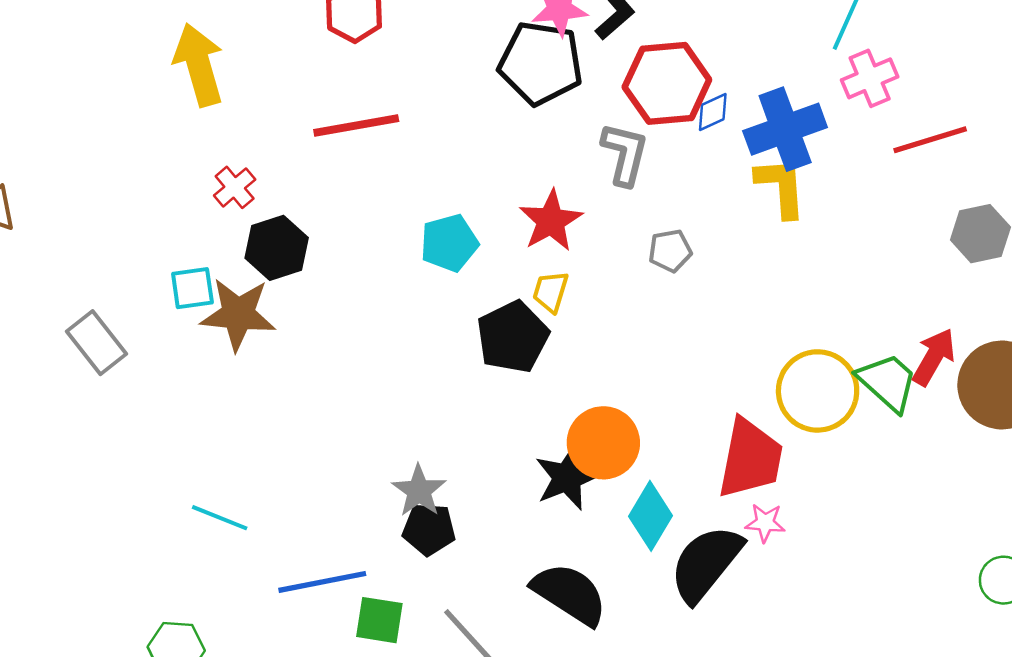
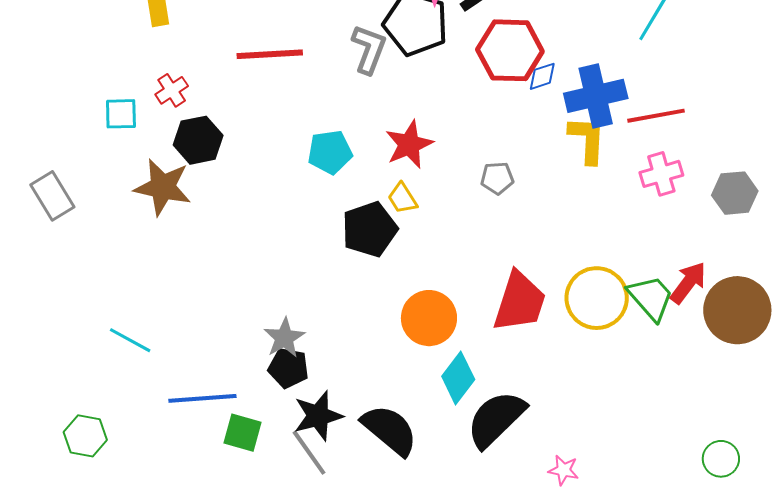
pink cross: (870, 78) -> (661, 174), moved
red line: (930, 140) -> (656, 116), moved
gray L-shape: (625, 154) -> (369, 49), moved
cyan square: (192, 288) -> (121, 114), moved
yellow trapezoid: (551, 292) -> (403, 198), turned -56
red trapezoid: (750, 459) -> (519, 302), moved
black star: (567, 478) -> (318, 416), moved
pink star: (765, 523) -> (564, 470), moved

